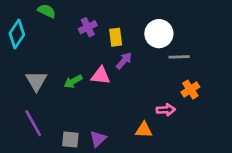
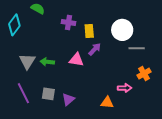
purple cross: (88, 27) -> (68, 22), turned 32
green arrow: (73, 81) -> (47, 62), moved, turned 32
gray square: (70, 139) -> (48, 94), moved
purple triangle: (98, 139) -> (68, 99), moved

